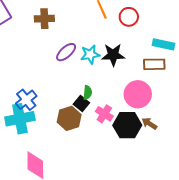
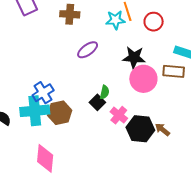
cyan star: (90, 54) -> (115, 20), moved
pink circle: (138, 94) -> (143, 79), moved
brown hexagon: (69, 118) -> (60, 113), moved

